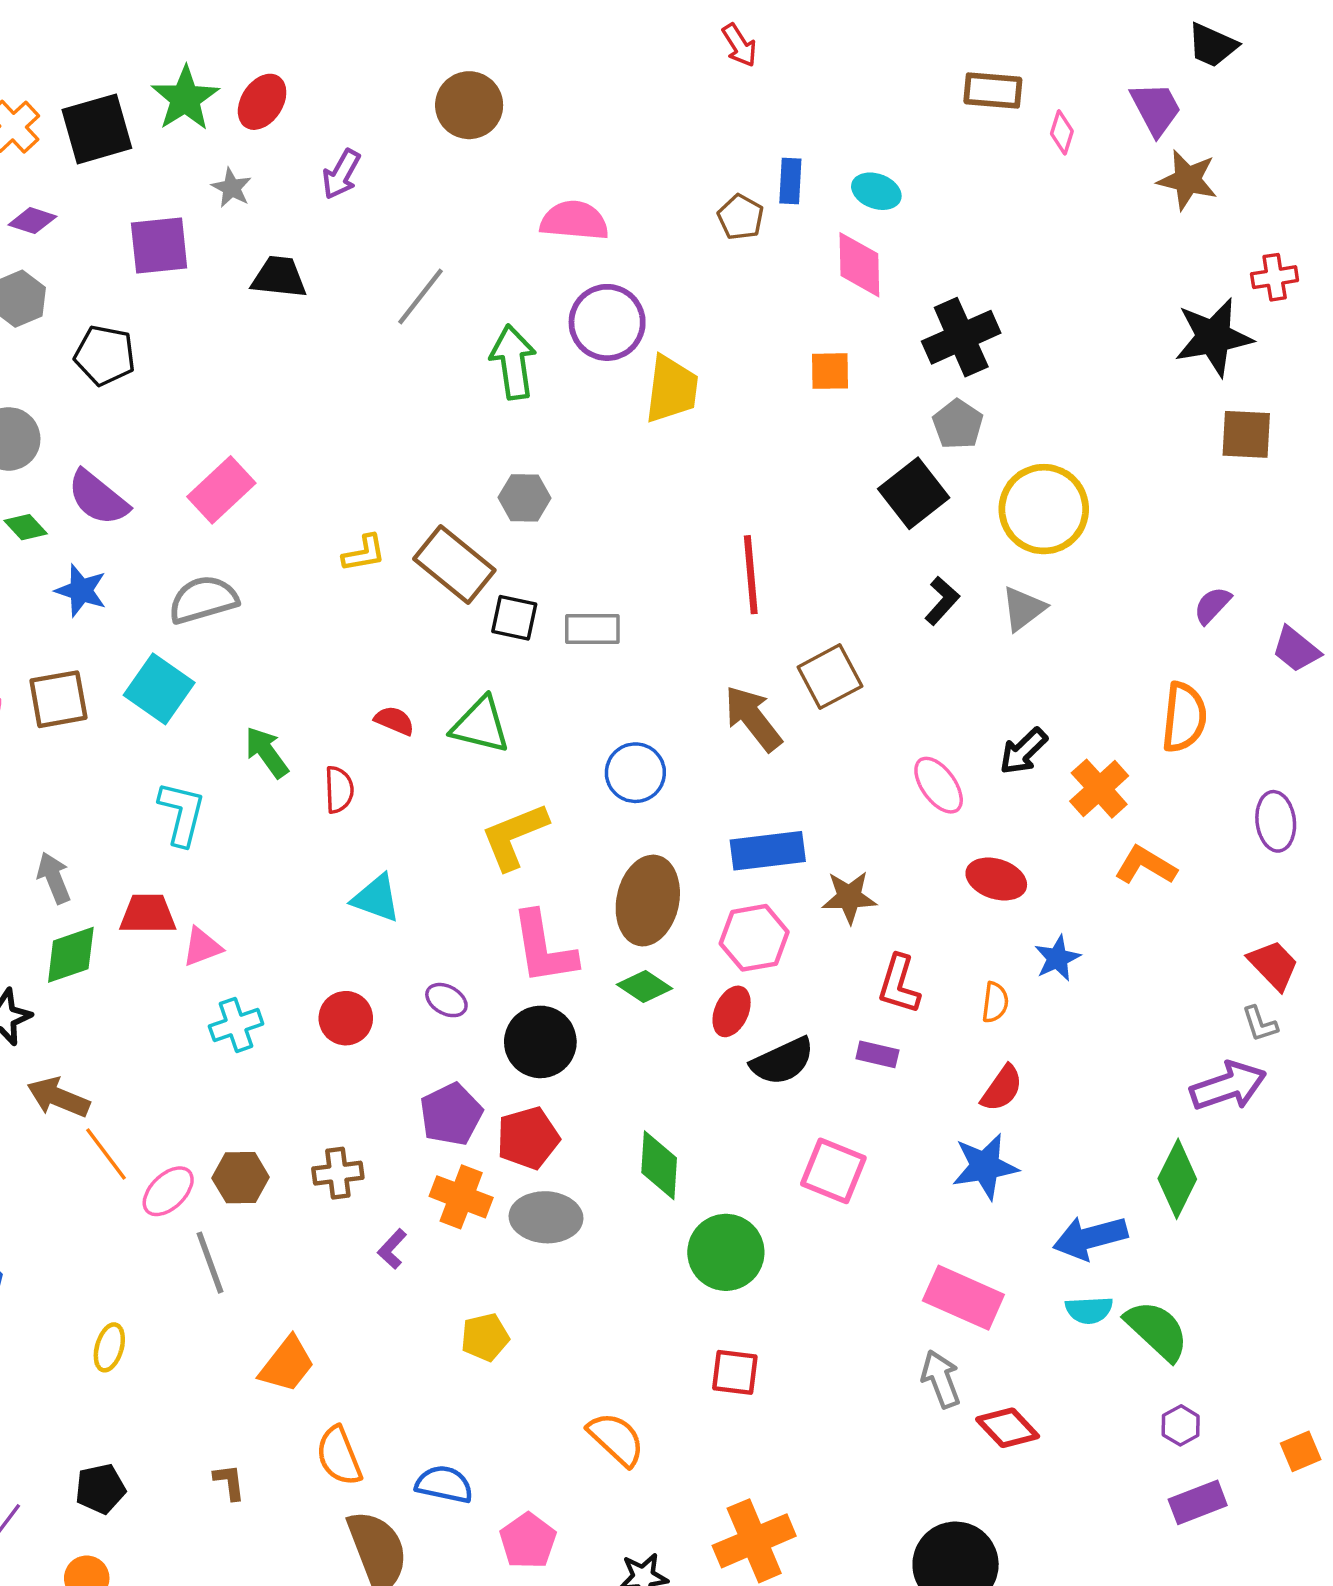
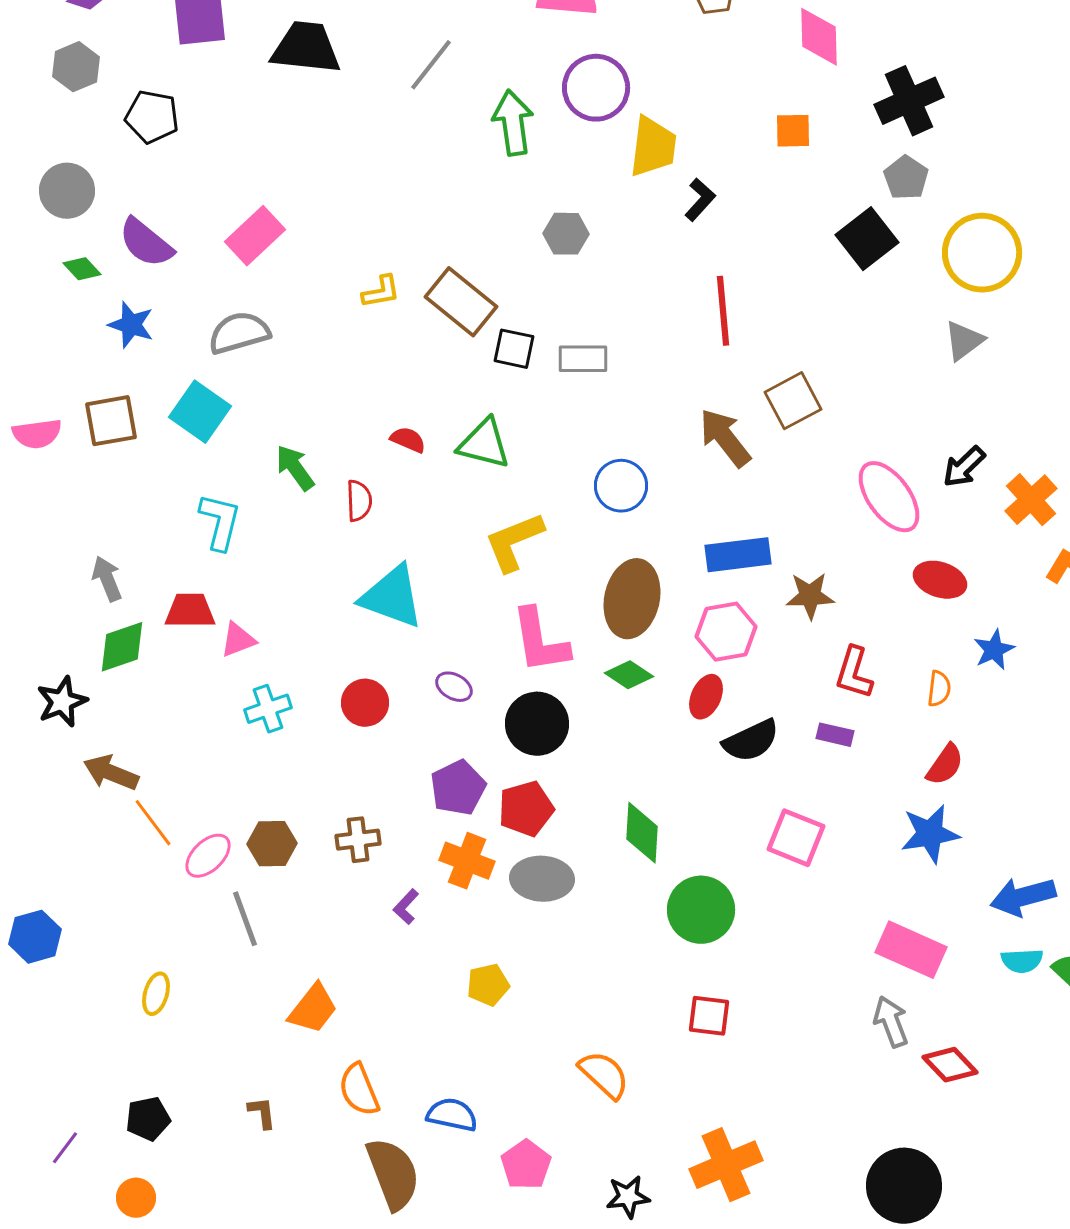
black trapezoid: (279, 277) -> (306, 48), size x1.4
gray hexagon: (525, 498) -> (566, 234), moved
black L-shape: (942, 601) -> (700, 200), moved
pink ellipse: (939, 785) -> (889, 497), size x1.4
cyan triangle: (376, 898) -> (392, 597), size x1.5

